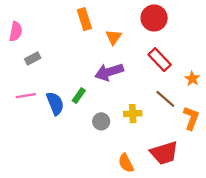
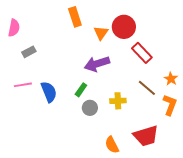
red circle: (154, 18) -> (124, 27), moved
orange star: (192, 79) -> (171, 79), moved
green rectangle: (79, 96) -> (81, 90), moved

